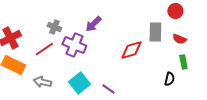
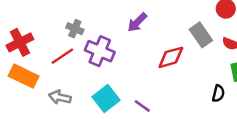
purple arrow: (93, 24) -> (137, 22), moved
gray rectangle: (155, 32) -> (201, 35), turned -36

